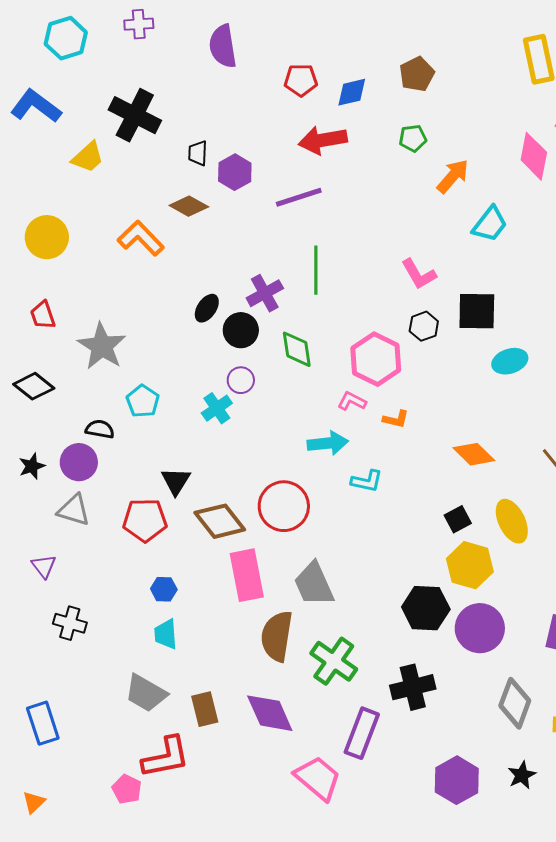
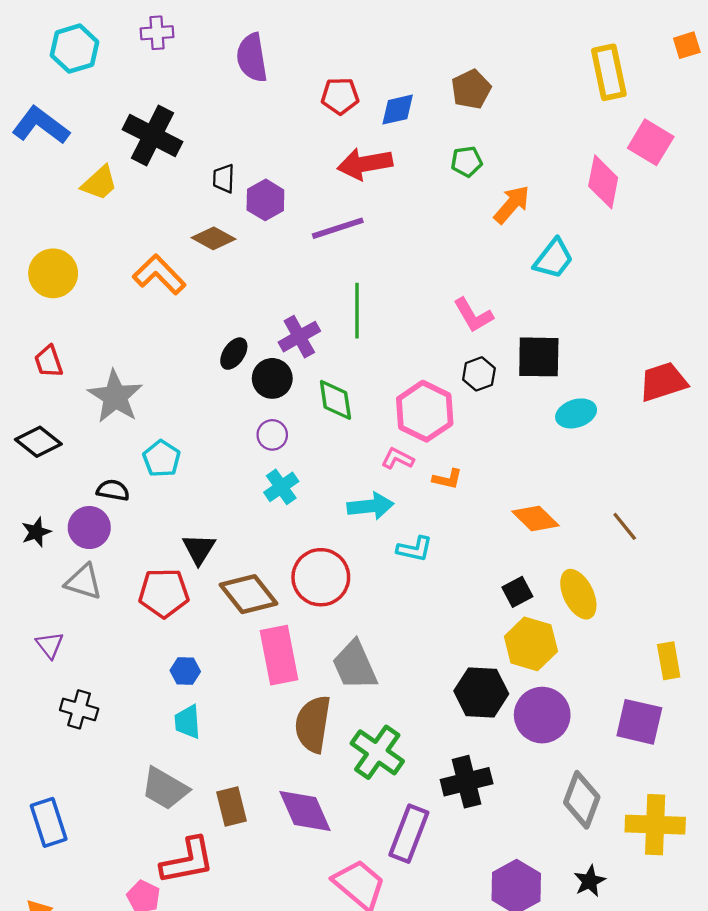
cyan cross: (217, 408) -> (281, 487), moved

